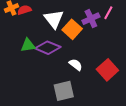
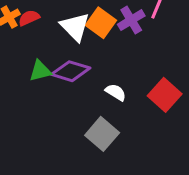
orange square: (72, 29) -> (101, 23), moved
gray square: (64, 91) -> (102, 134), turned -30

